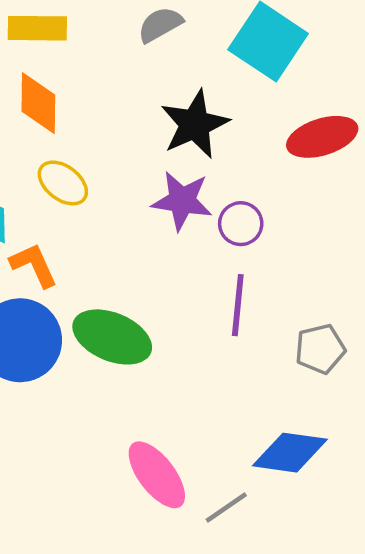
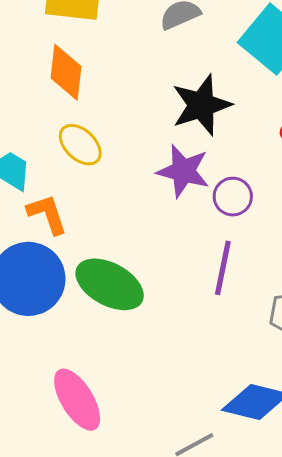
pink ellipse: (157, 475) -> (77, 400), moved

